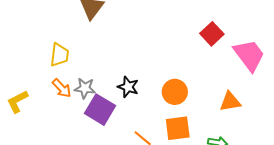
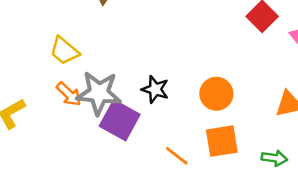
yellow trapezoid: (60, 55) -> (64, 51), turned 125
gray star: (85, 88) -> (99, 93), size x1.6

